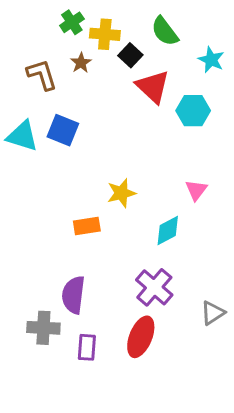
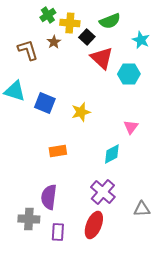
green semicircle: (165, 31) -> (110, 21), turned -75
blue square: (63, 130) -> (45, 103), moved
yellow star: (121, 193) -> (81, 112), moved
gray triangle: (213, 313) -> (142, 209), turned 30

